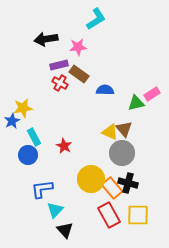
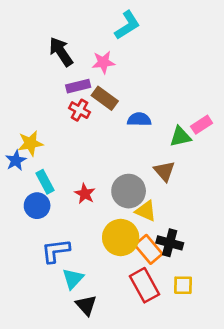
black arrow: (46, 39) -> (61, 52), turned 65
yellow triangle: (110, 132) -> (146, 211), moved
gray circle: (122, 153) -> (129, 191), moved
yellow square: (138, 215) -> (183, 285), size x0.7

